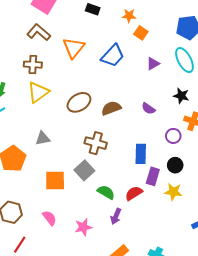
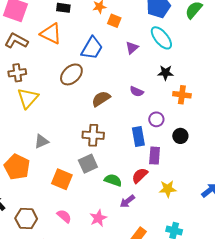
orange triangle: (74, 48) -> (51, 34), moved, turned -30
brown ellipse: (79, 102) -> (71, 74), moved
purple circle: (173, 136) -> (156, 119), moved
black circle: (175, 165) -> (180, 136), moved
gray square: (84, 170) -> (88, 164), turned 30
orange square: (55, 181) -> (62, 179), turned 35
yellow star: (173, 192) -> (168, 189), moved
purple arrow: (116, 216) -> (127, 201), turned 42

